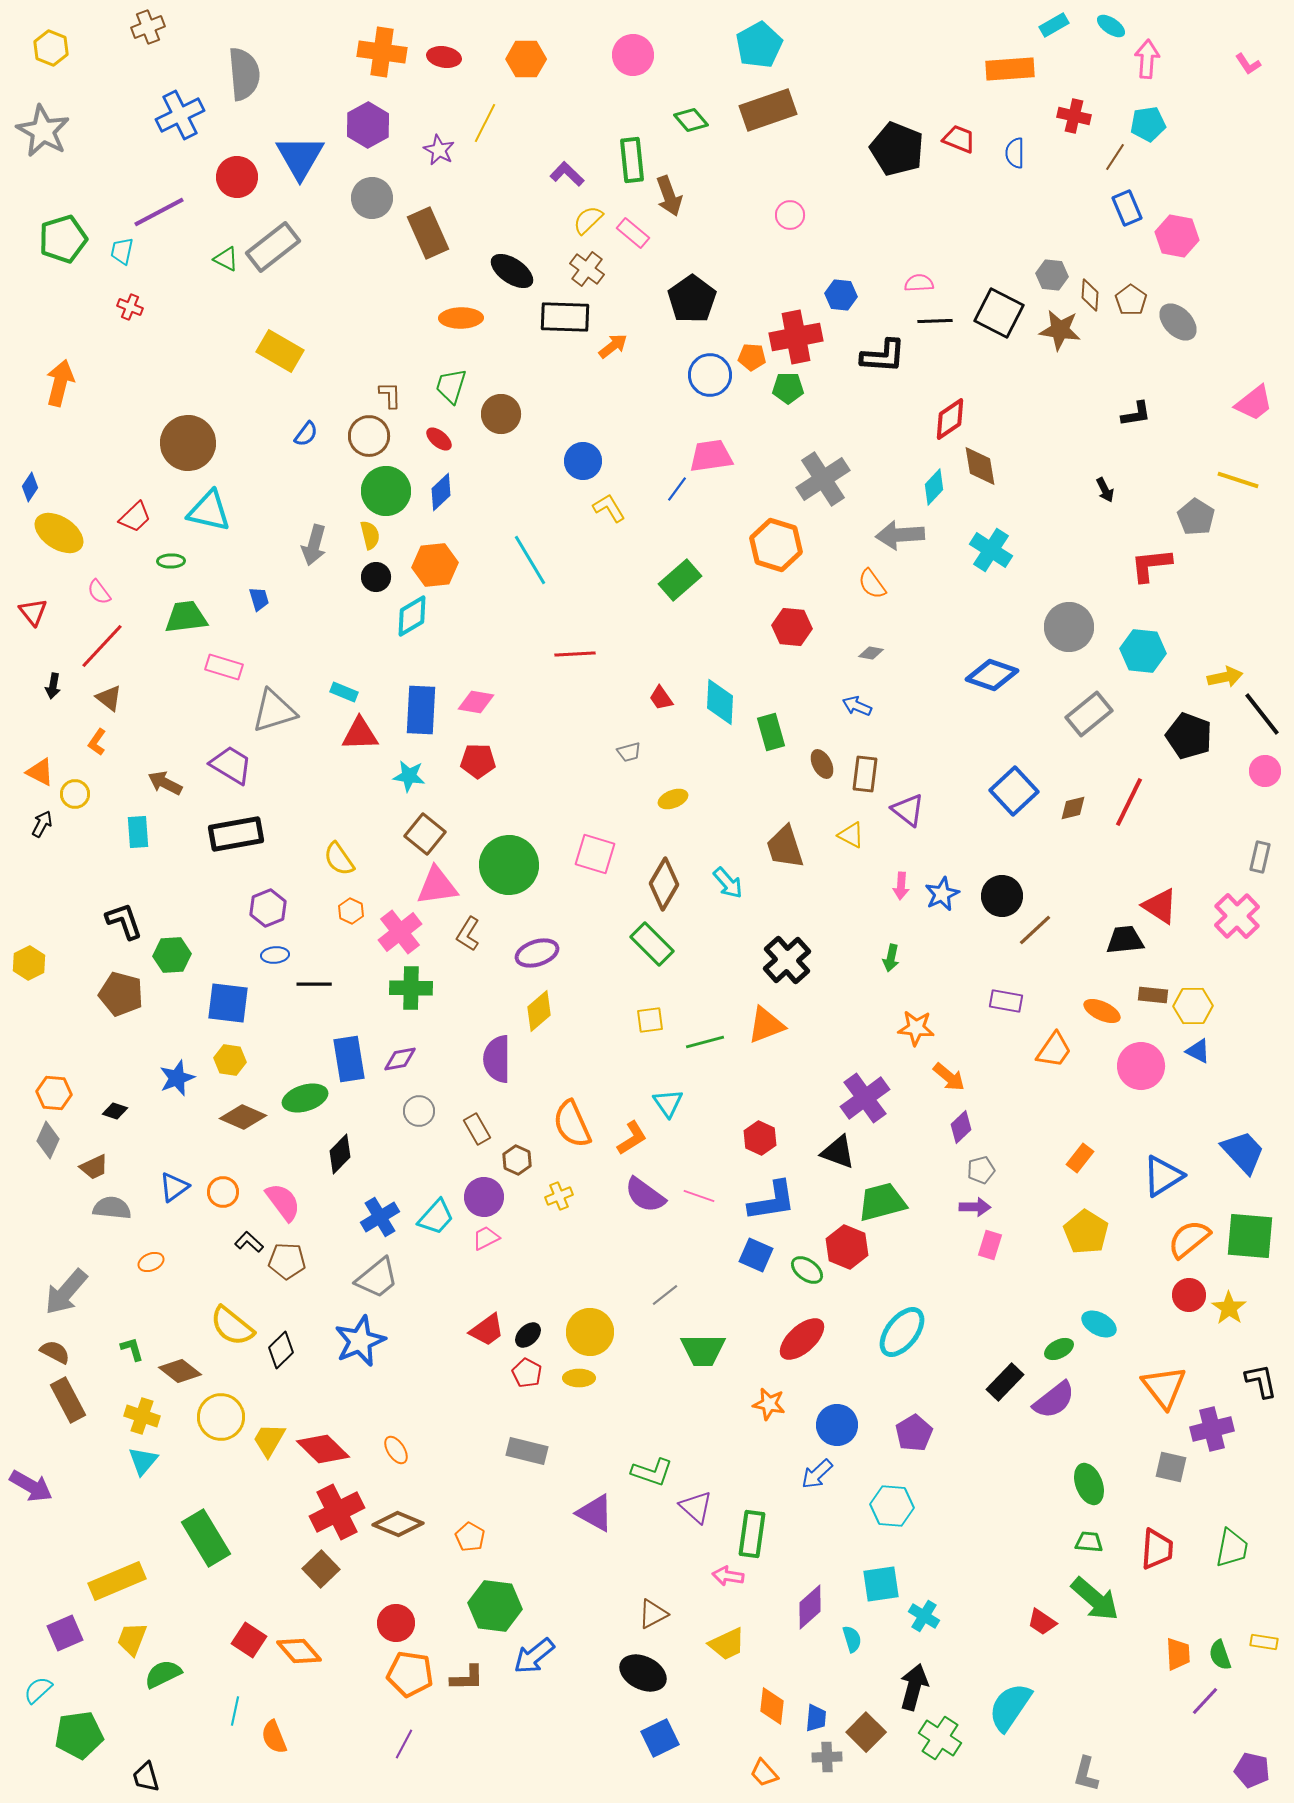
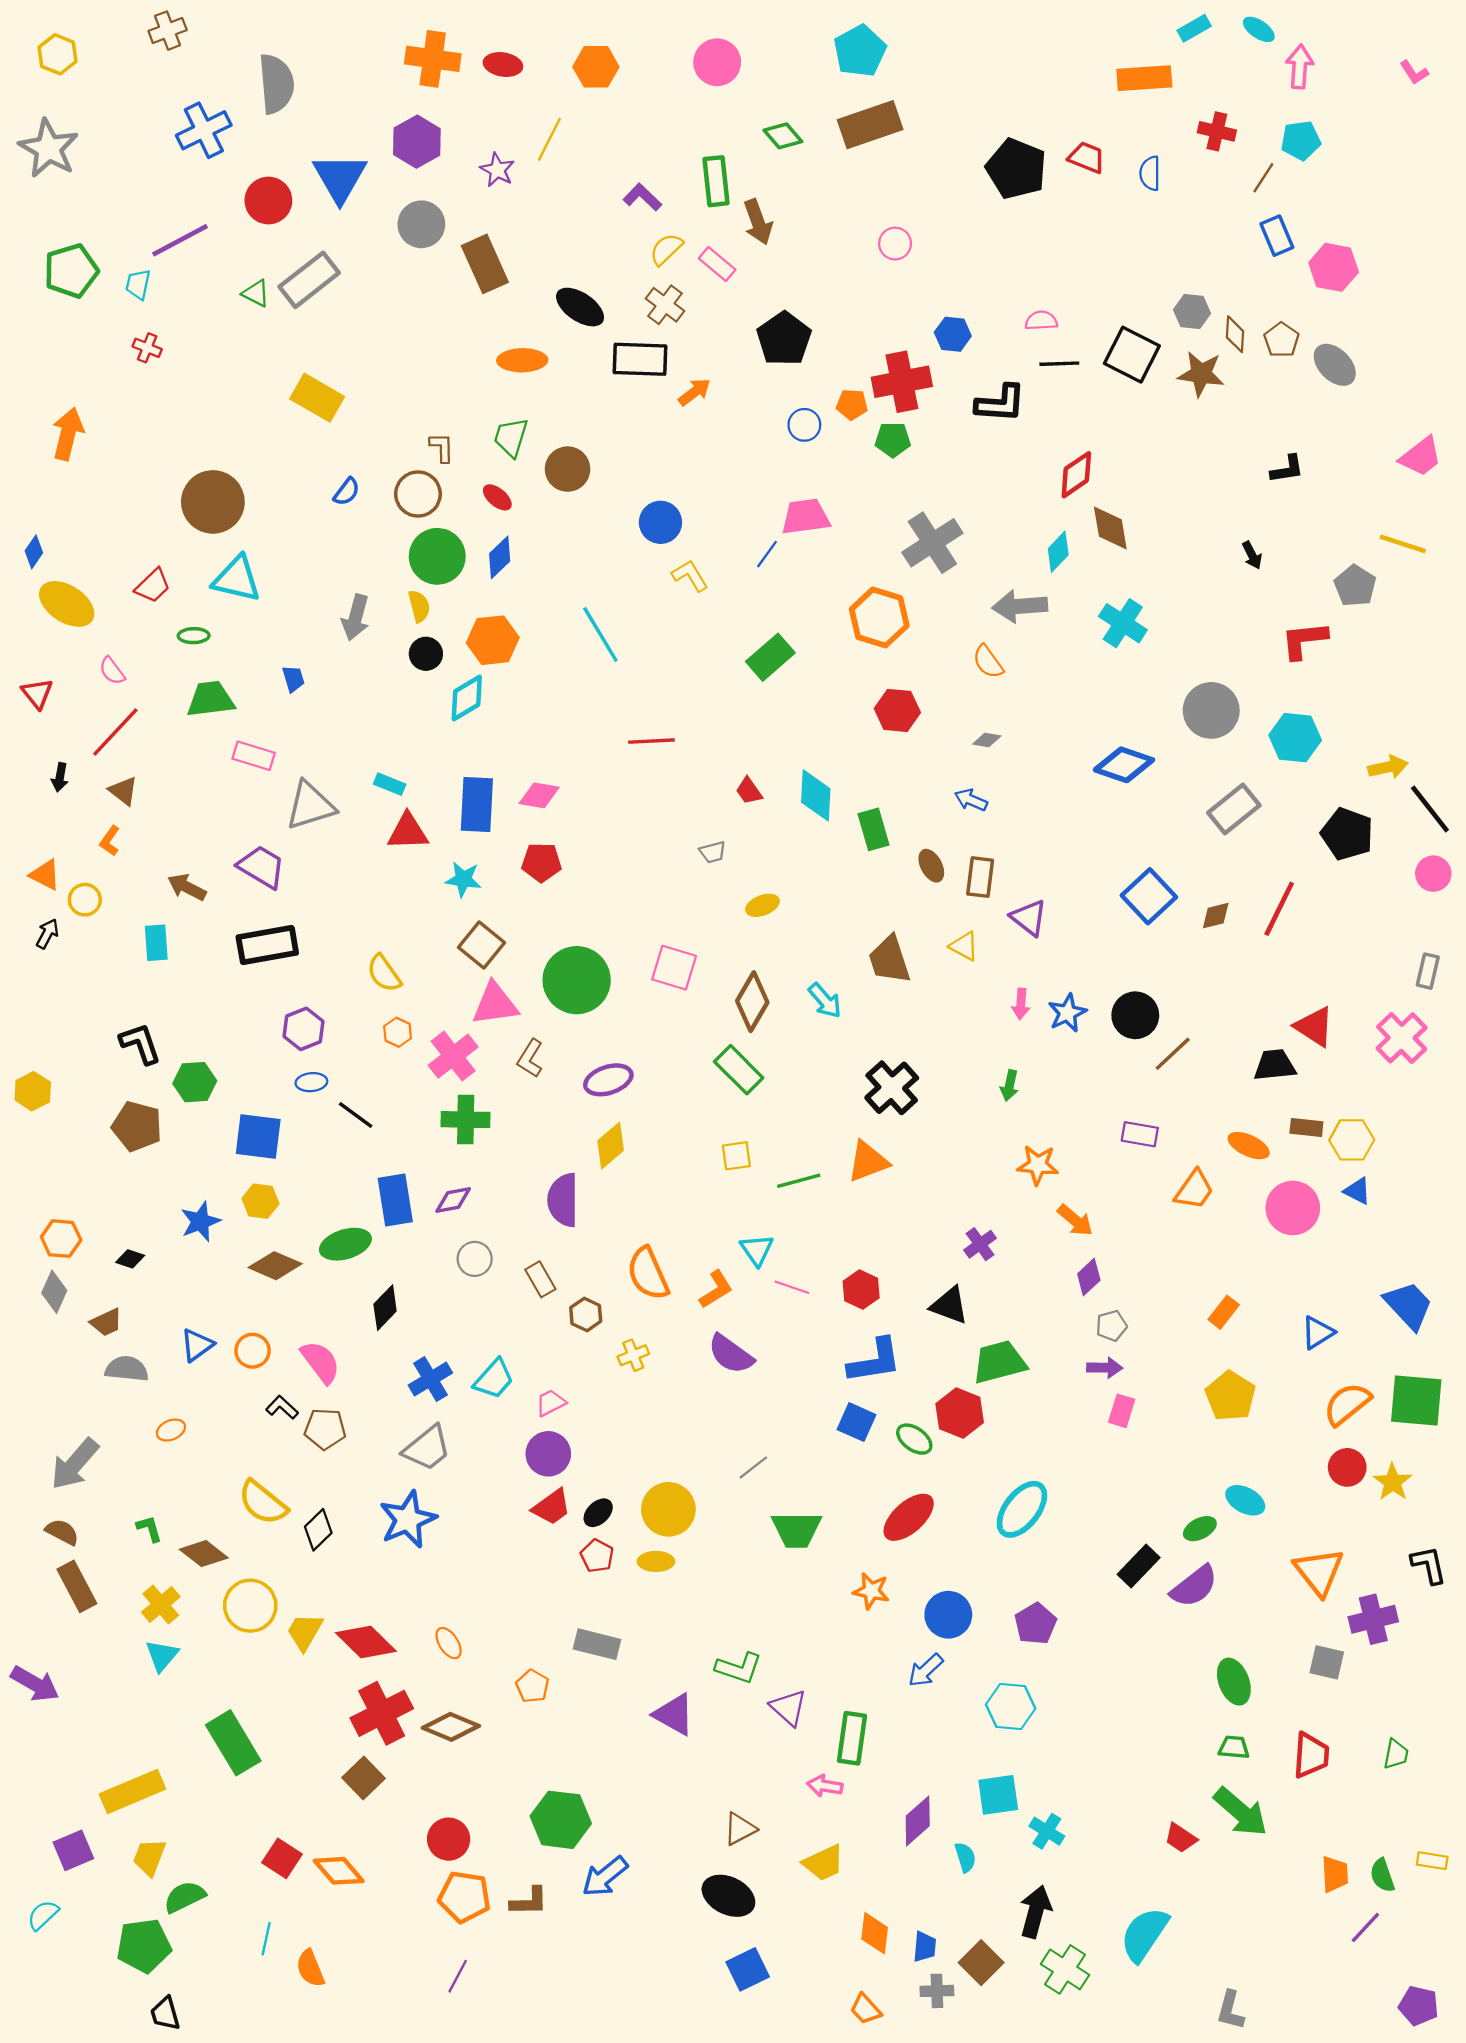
blue circle: (710, 375) -> (804, 425), size x0.7
black line: (314, 984) -> (356, 1115), turned 36
purple cross: (865, 1098) -> (980, 1244), size x0.6
blue triangle: (1163, 1176) -> (1318, 1333), size x0.7
pink line: (699, 1196) -> (792, 1287), moved
purple circle: (484, 1197) -> (548, 1454), moved
yellow cross: (142, 1416) -> (161, 1605), turned 32
orange pentagon: (470, 1537) -> (532, 1686), moved
green trapezoid: (1232, 1548) -> (1396, 1754), size x0.7
green pentagon: (79, 1735) -> (144, 1946), moved

